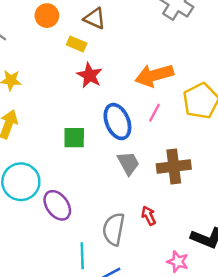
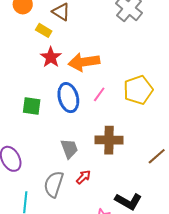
orange arrow: (154, 75) -> (84, 62), moved
gray trapezoid: (128, 163) -> (69, 149), moved
red arrow: (149, 216) -> (83, 177), turned 63

